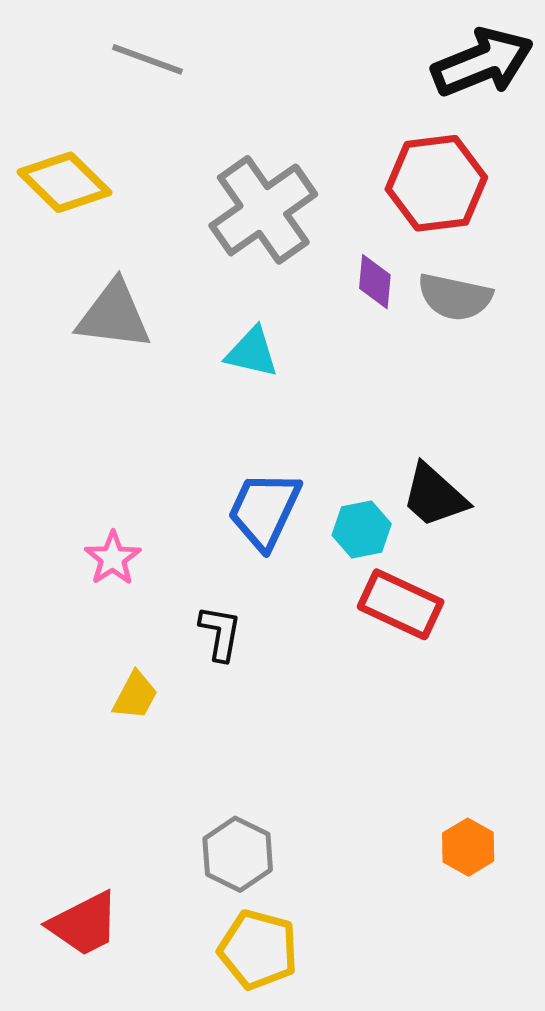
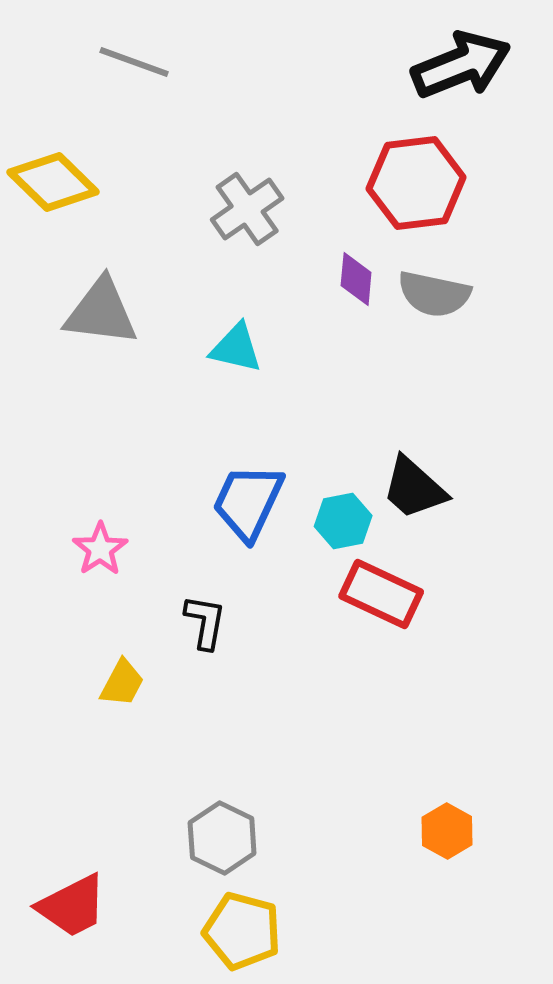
gray cross: (263, 210) -> (247, 209), size x0.7

